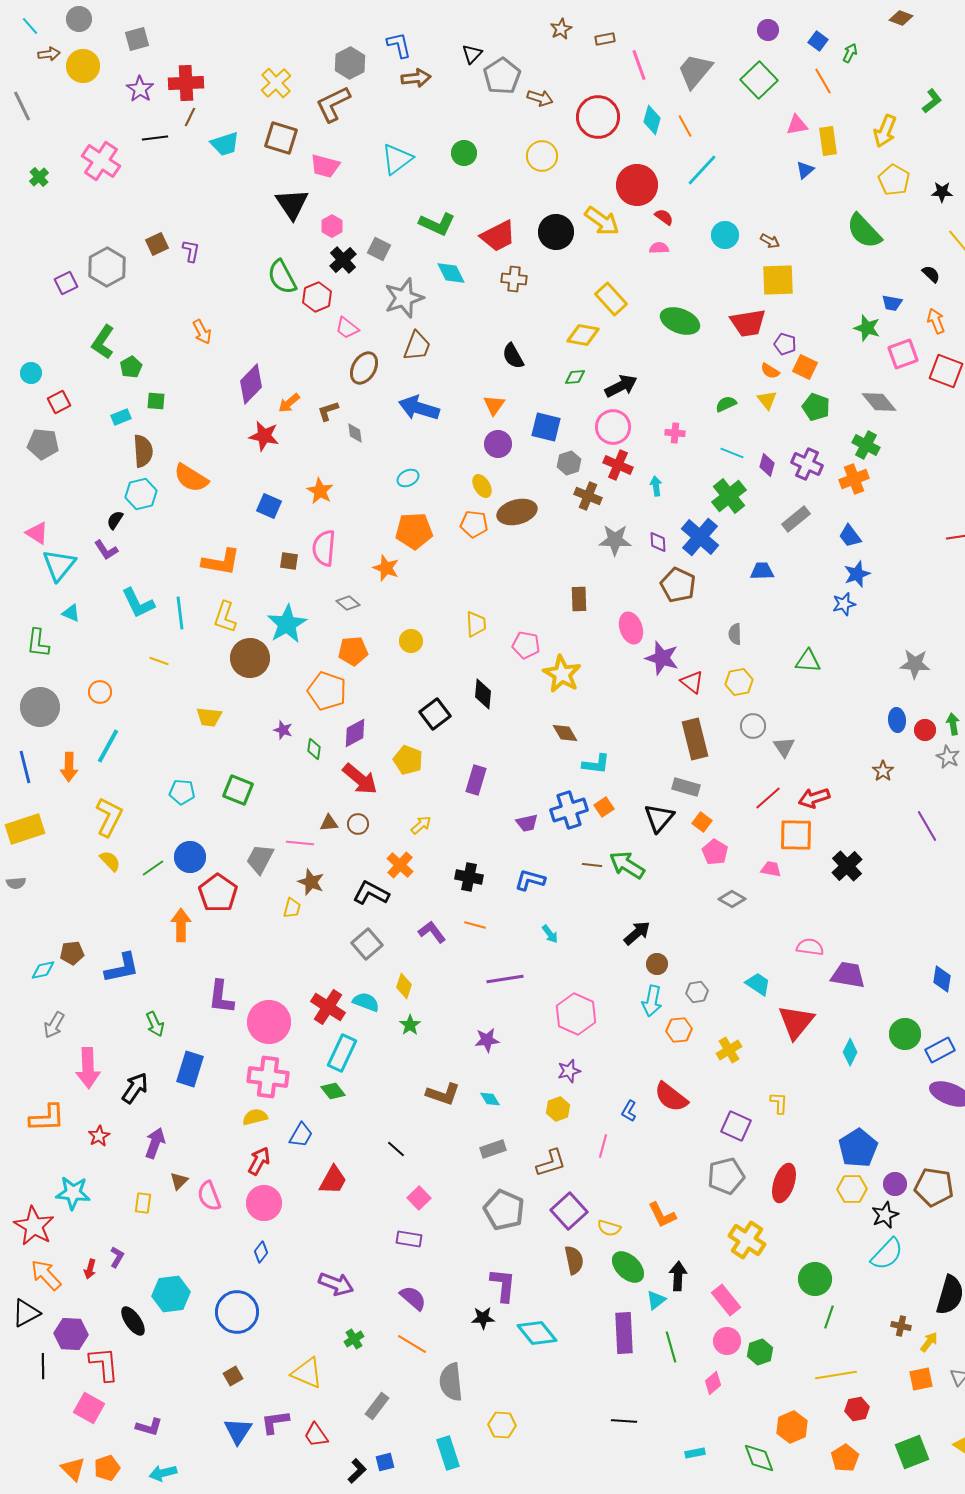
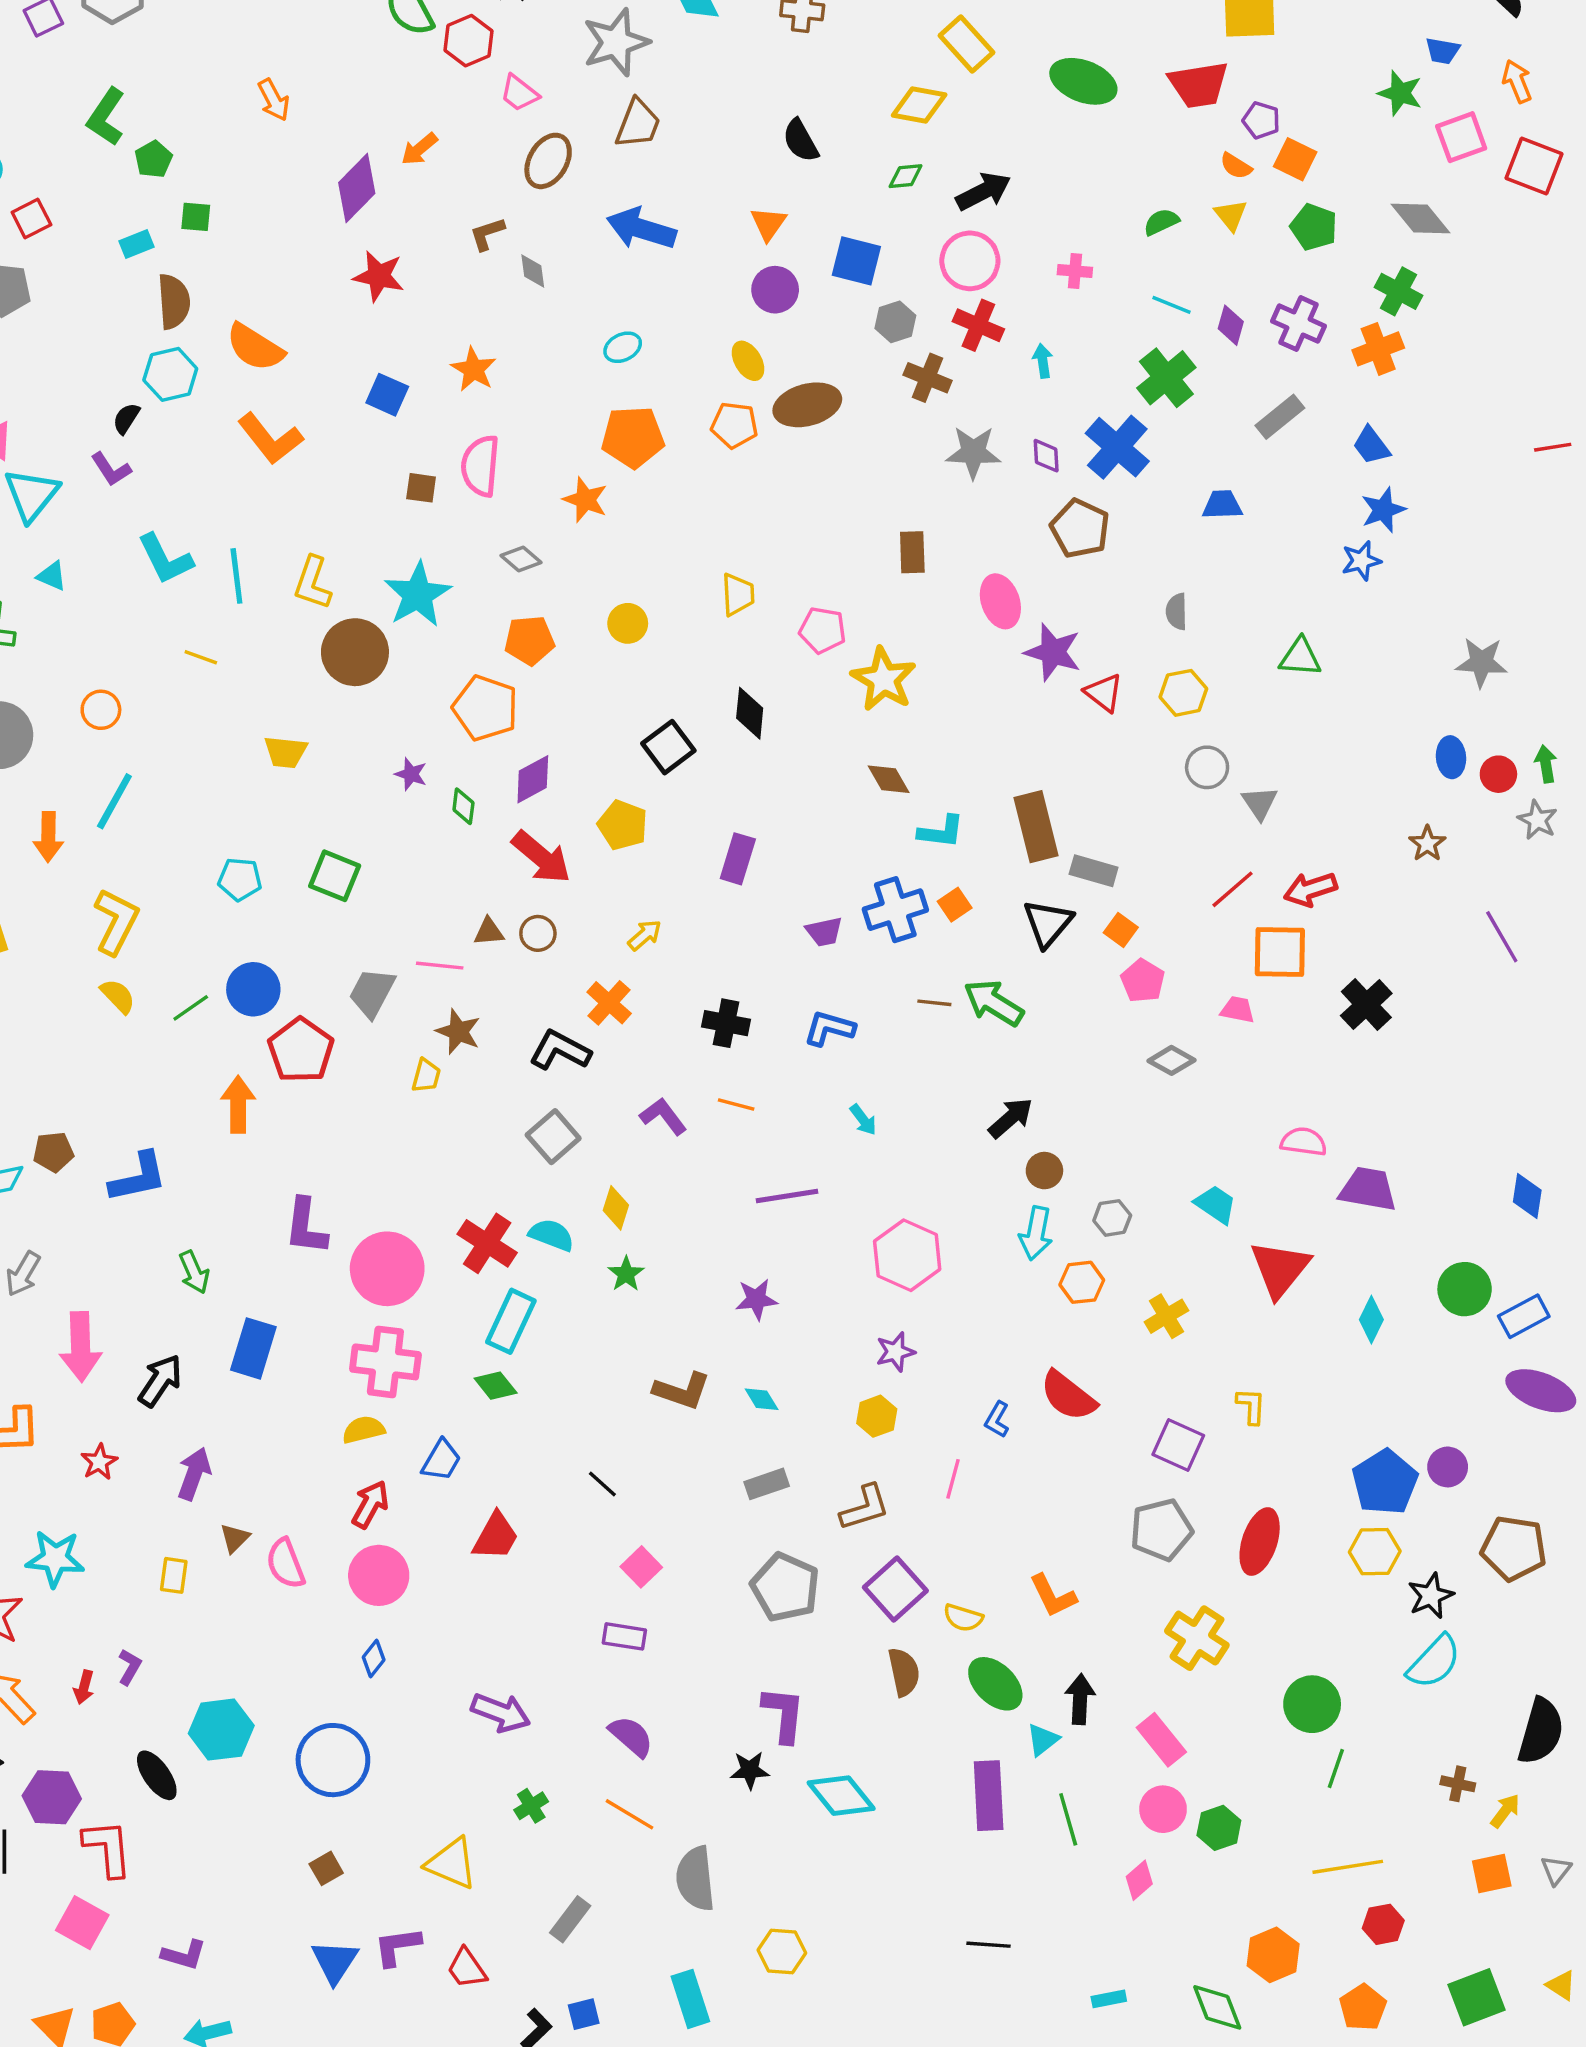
orange arrow: (289, 403) -> (419, 149), moved
orange L-shape: (221, 562) -> (270, 439), moved, turned 42
brown rectangle: (695, 739) -> (1036, 827), moved
purple circle: (895, 1184) -> (1448, 1467), moved

